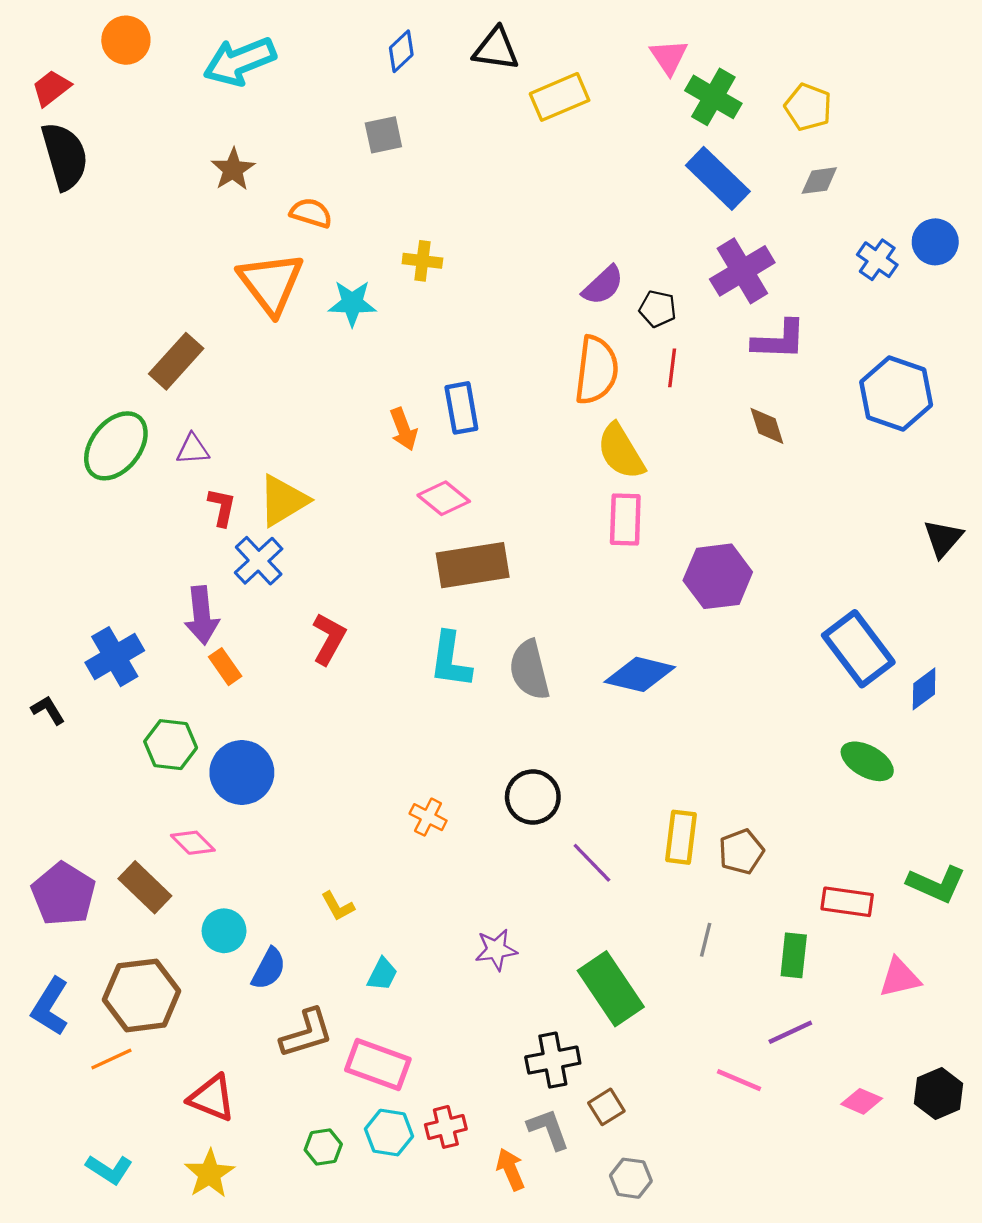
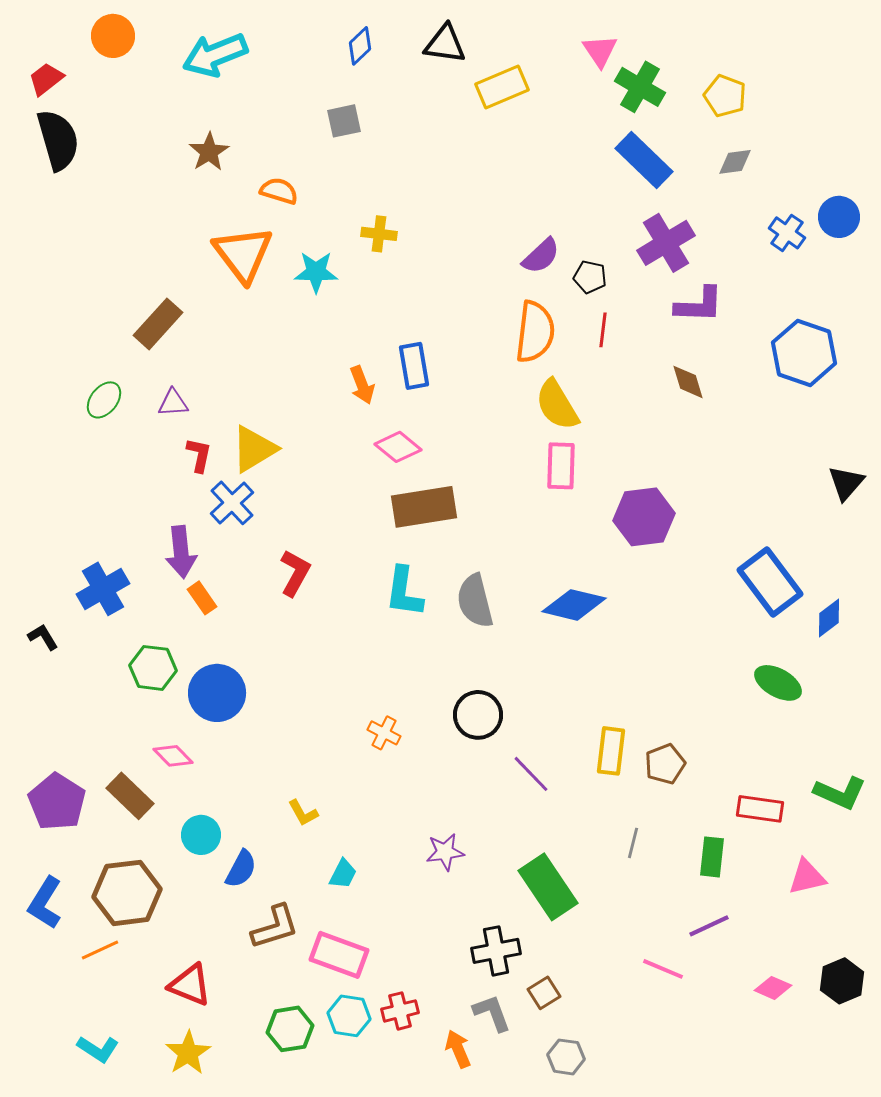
green ellipse: (116, 446) -> (104, 400), size x0.6
green hexagon: (323, 1147) -> (290, 1029), size x1.4

